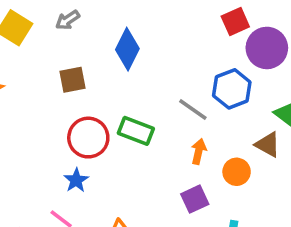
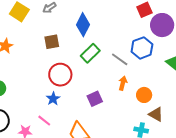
green rectangle: (136, 131) -> (90, 53), moved, turned -66
brown triangle: (268, 145) -> (156, 114), moved
purple square: (195, 199) -> (95, 99), moved

